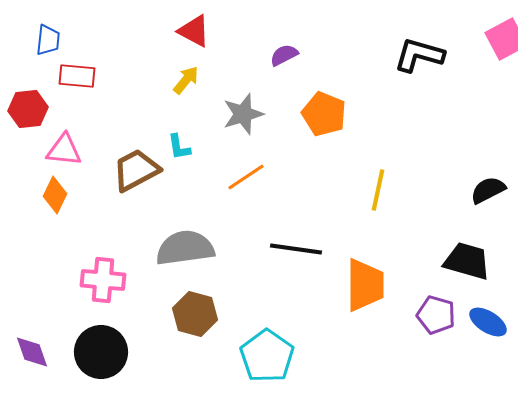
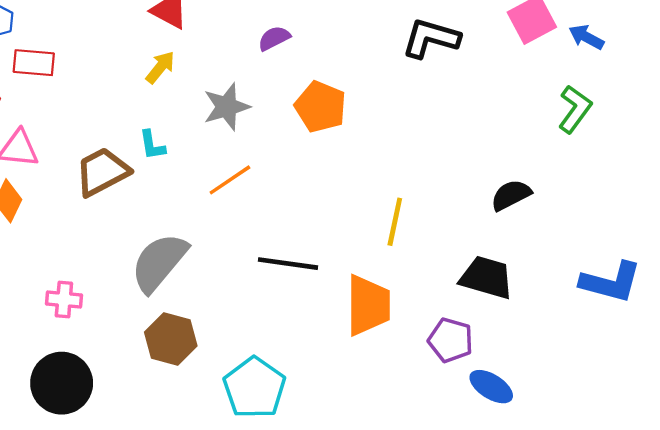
yellow line: (378, 190) -> (395, 222), moved
gray semicircle: (185, 248) -> (159, 262), turned -42
pink cross: (103, 280) -> (64, 300), size x0.7
blue ellipse: (488, 322) -> (491, 387), moved

